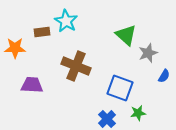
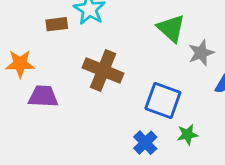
orange star: (15, 48) -> (20, 64), moved

